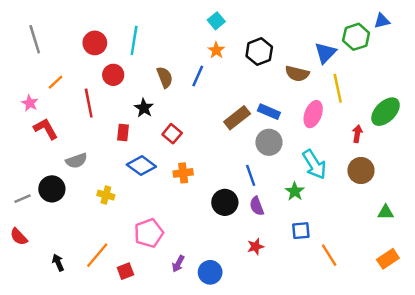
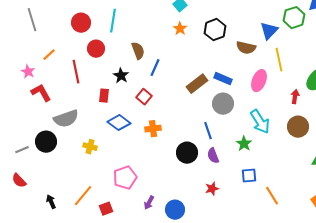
blue line: (198, 76) -> (155, 68), moved
gray semicircle: (76, 161) -> (66, 119), size x1.4

